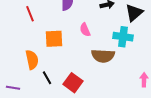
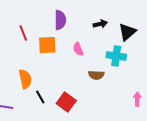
orange square: (54, 39) -> (47, 45), moved
brown semicircle: (103, 56) -> (96, 75), size x0.7

